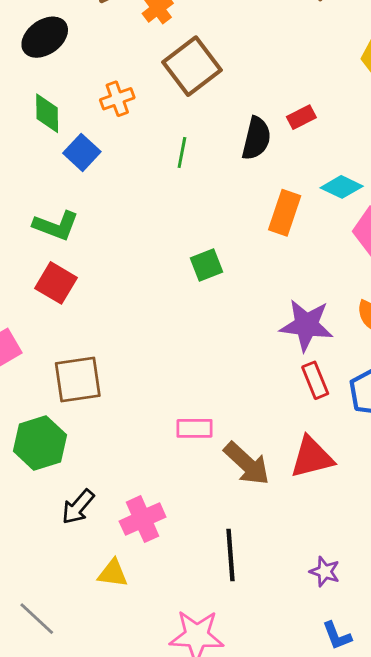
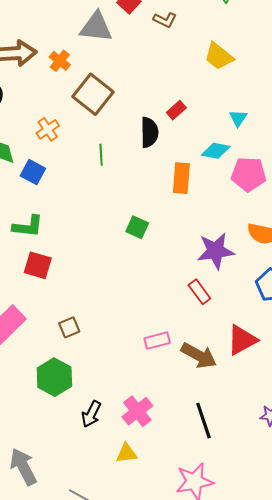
green square: (207, 265) -> (137, 227), turned -30
brown square: (78, 380) -> (69, 327), size x0.6
red rectangle: (315, 380) -> (199, 292), moved

